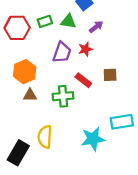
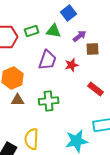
red star: (85, 49) -> (72, 65), moved
brown square: (110, 75) -> (93, 49), moved
red rectangle: (83, 80) -> (96, 89), moved

